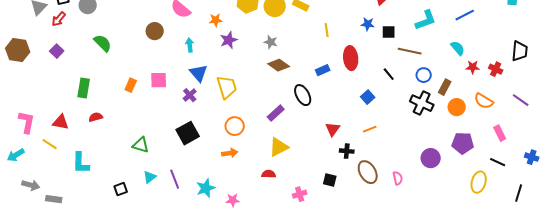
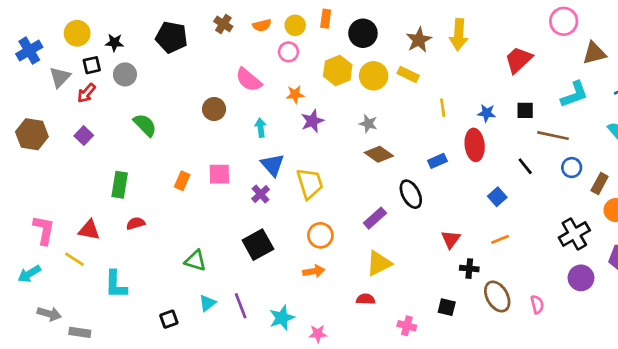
blue star: (368, 24) -> (487, 113), moved
black cross: (422, 103) -> (574, 234), moved, turned 35
pink cross: (300, 194) -> (407, 326), turned 32

